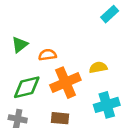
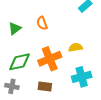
orange semicircle: (47, 55) -> (42, 23), moved, turned -104

